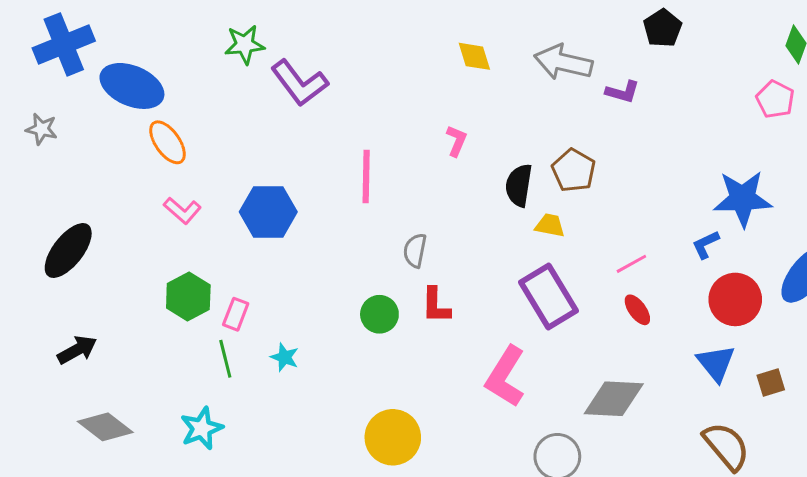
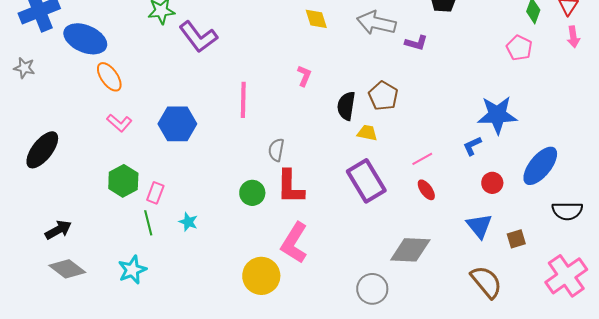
red circle: (735, 299) -> (492, 183), size x0.6
red L-shape: (436, 305) -> (290, 187), size x1.4
black arrow: (77, 350) -> (58, 230), moved
pink L-shape: (505, 377) -> (294, 243), moved

